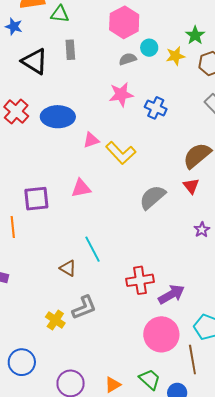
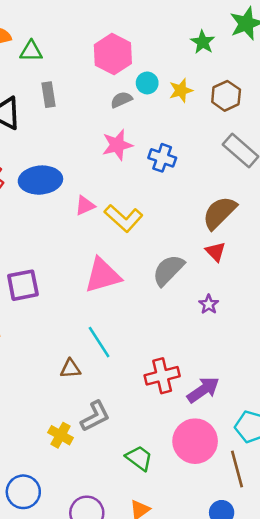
green star: (195, 35) -> (203, 42), moved
pink triangle: (81, 188) -> (103, 275), moved, size x1.5
purple star: (202, 230) -> (209, 304), moved
brown triangle: (68, 268) -> (70, 369), turned -30
green trapezoid: (150, 379) -> (139, 458), moved

